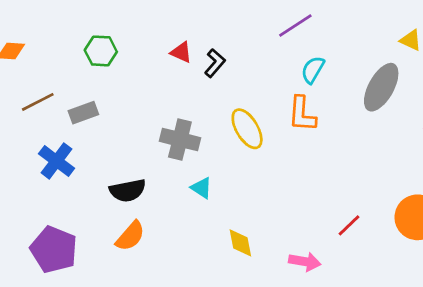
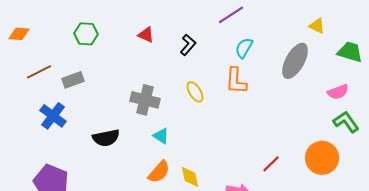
black L-shape: (215, 63) -> (188, 45), moved
yellow ellipse: (247, 129) -> (195, 92), size x0.7
orange semicircle: (130, 236) -> (159, 172), moved

